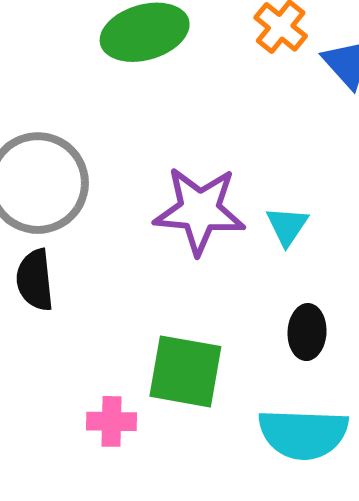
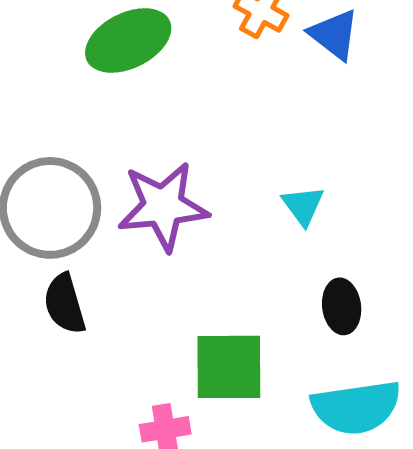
purple star: (199, 211) -> (163, 206), moved

